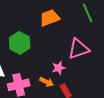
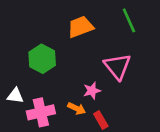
pink triangle: (79, 49) -> (117, 66), turned -50

